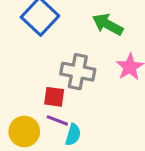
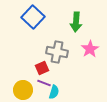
green arrow: (108, 24) -> (76, 22), turned -114
red square: (54, 97) -> (42, 68), turned -32

